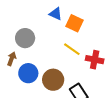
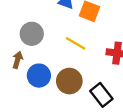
yellow line: (72, 49) -> (76, 43), moved

